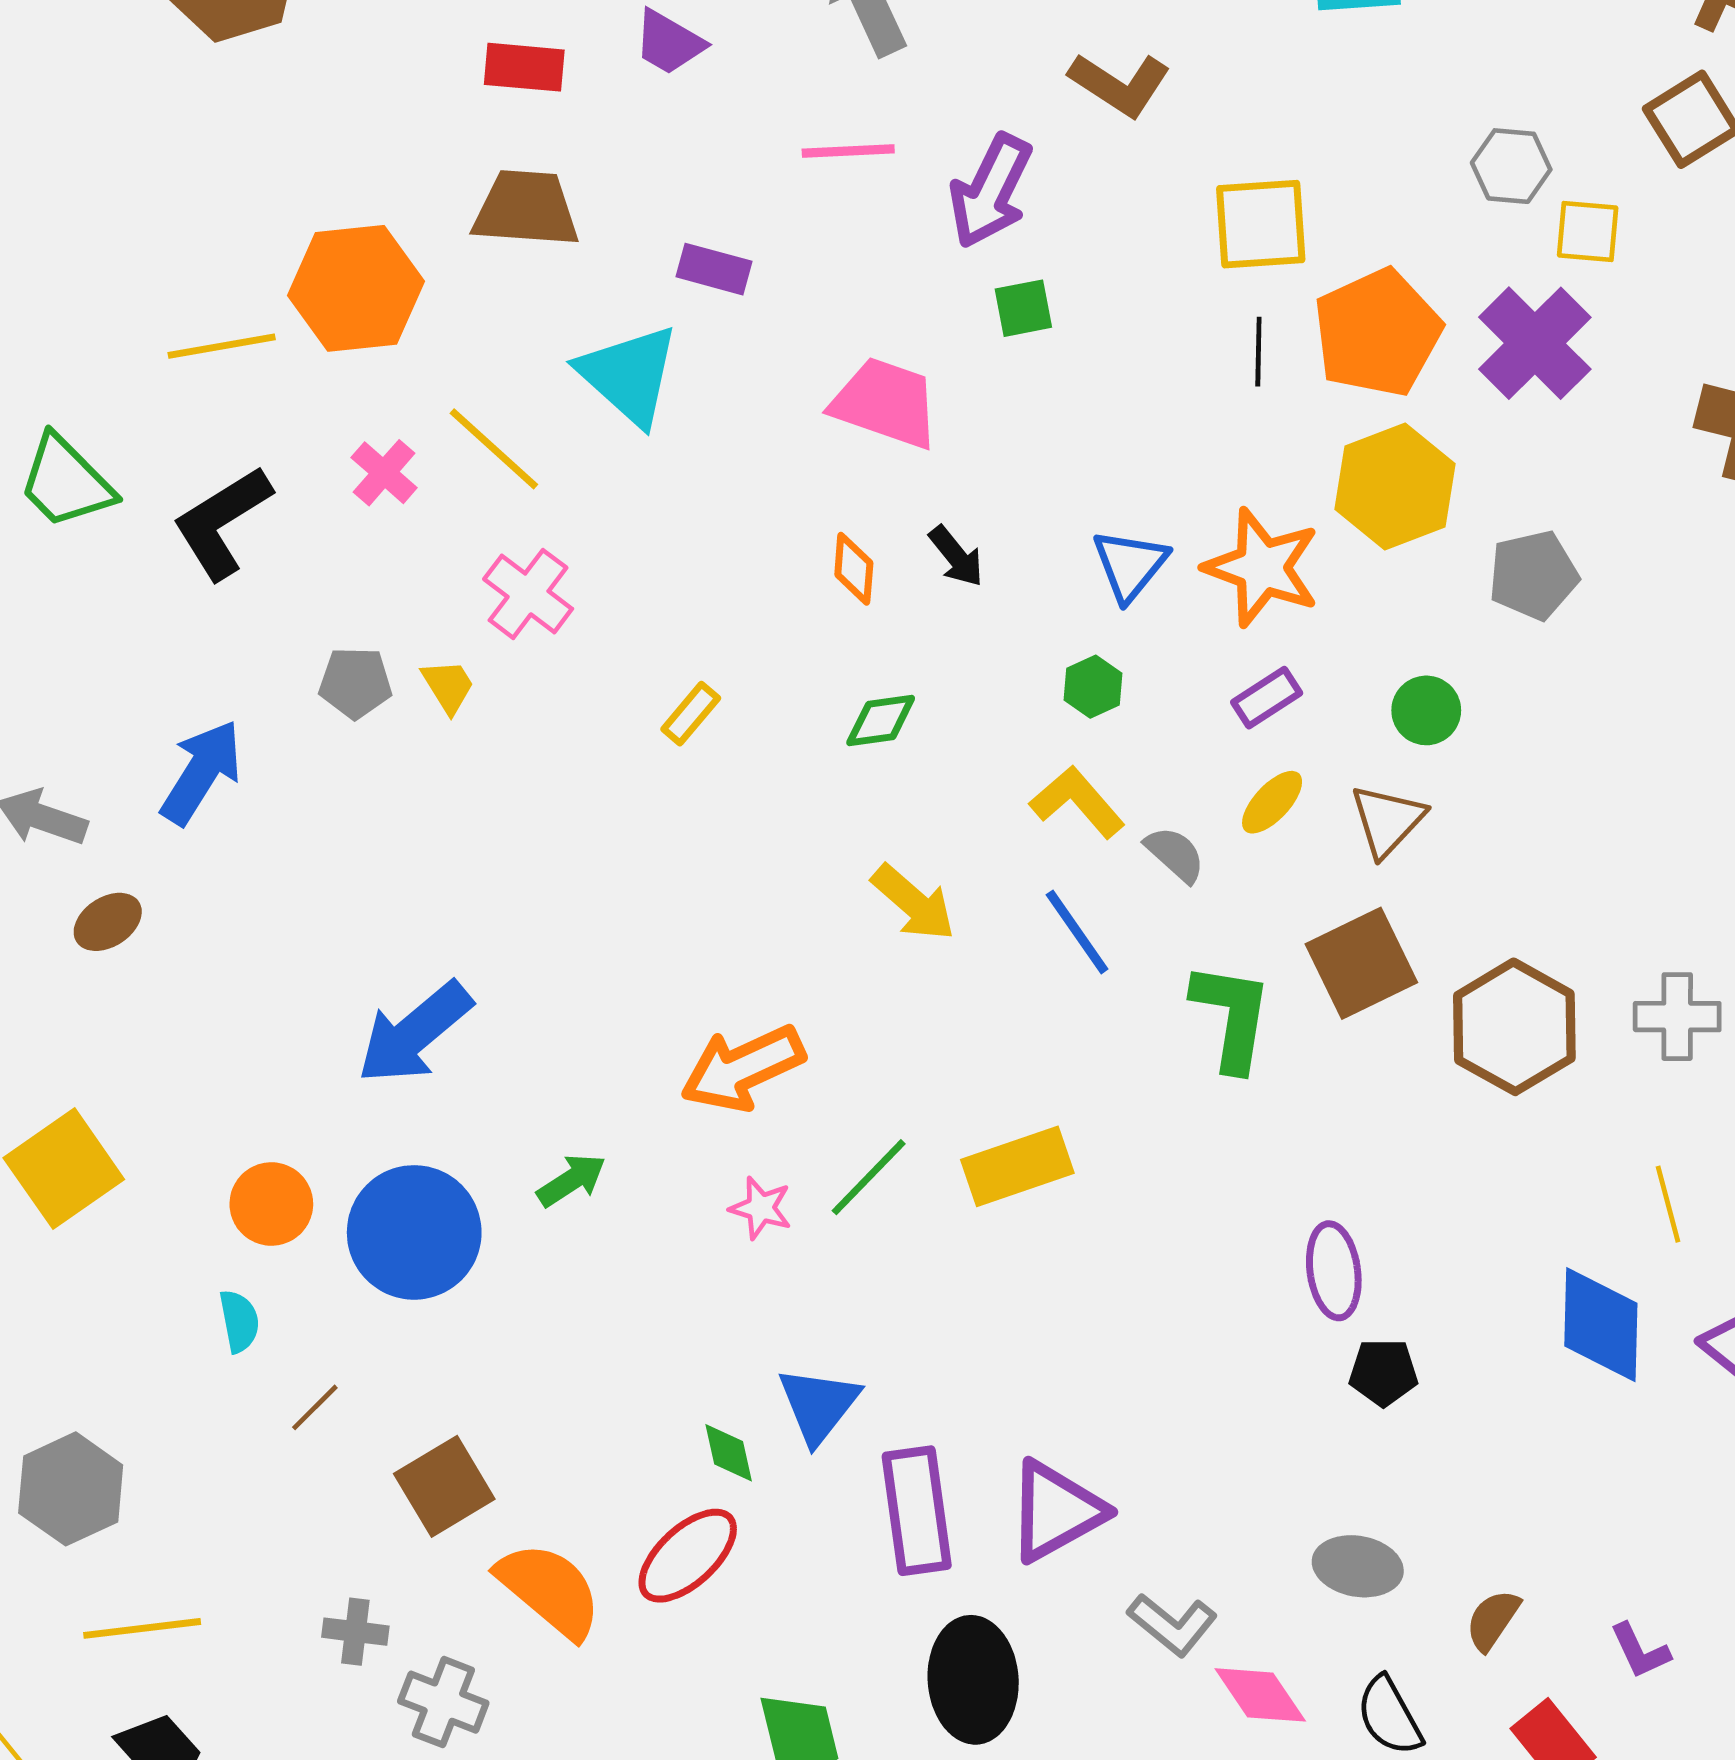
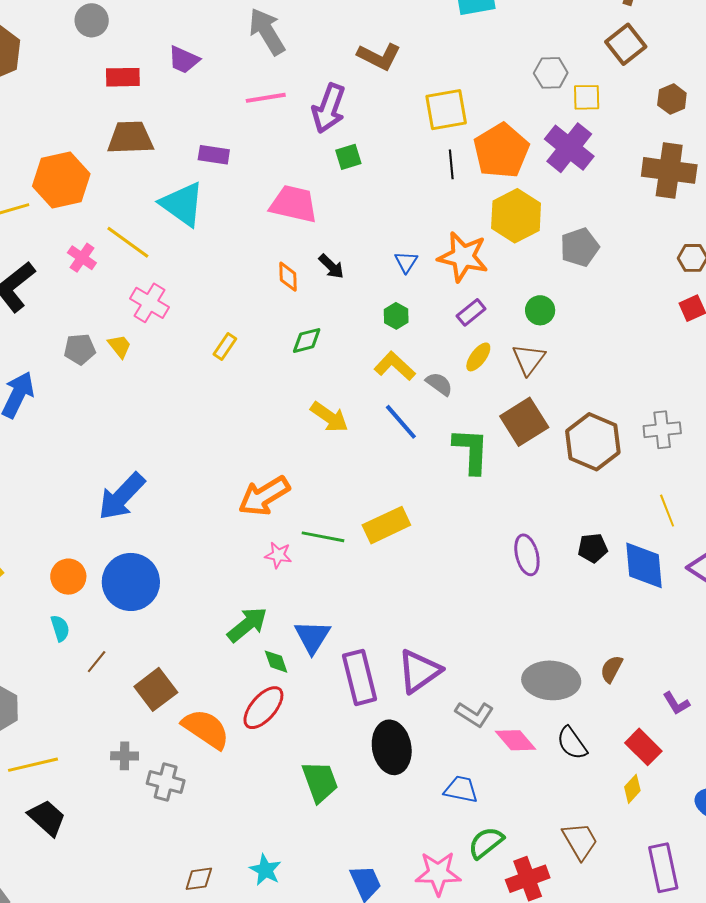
blue triangle: (1130, 565) -> (406, 262), size x0.7
green line: (869, 1177) -> (323, 537), turned 63
green arrow: (572, 1180) -> (247, 625), moved, size x1.4
black pentagon: (1383, 1372) -> (593, 548), moved
gray ellipse: (1358, 1566) -> (551, 680), size x1.5
brown semicircle: (1493, 1620) -> (612, 669), moved

